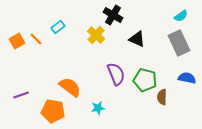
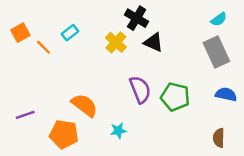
black triangle: (137, 39) -> (153, 42), moved
orange square: (17, 41) -> (20, 33), moved
brown semicircle: (162, 97) -> (219, 138), moved

